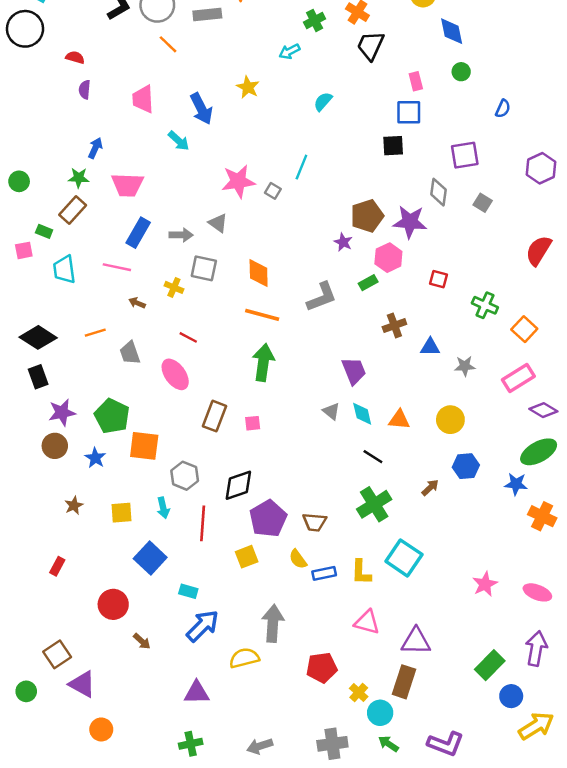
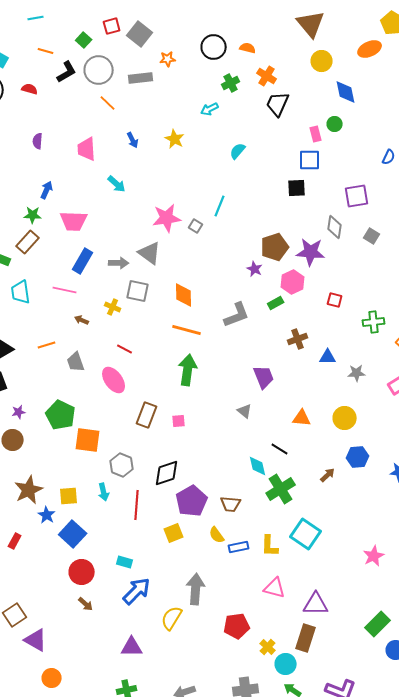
red semicircle: (75, 57) -> (30, 89), moved
green circle: (461, 72) -> (335, 124), moved
blue arrow: (201, 109) -> (133, 140), moved, size x0.6
gray triangle: (218, 223) -> (150, 253), size x1.4
green cross: (485, 305) -> (374, 322), turned -30
purple star: (62, 413) -> (19, 412), size x0.6
cyan diamond: (362, 414) -> (258, 466), moved
blue star: (95, 458) -> (47, 515), moved
brown star: (74, 505) -> (29, 490), size x1.8
blue square: (150, 558) -> (73, 534), moved
red circle: (113, 604) -> (82, 572), moved
yellow semicircle: (244, 658) -> (172, 618), turned -45

